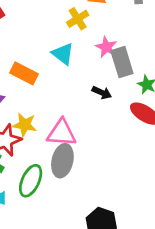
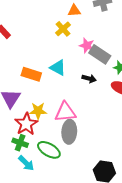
cyan triangle: (63, 54) -> (58, 68), moved
gray rectangle: (122, 62) -> (100, 54), turned -30
green ellipse: (31, 181) -> (49, 150), turned -75

